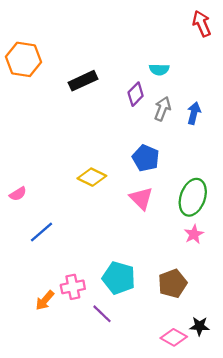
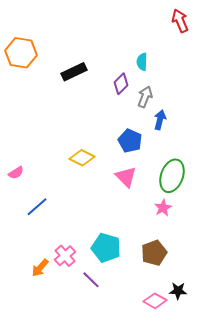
cyan semicircle: (159, 69) -> (142, 62), turned 90
blue arrow: (194, 113) -> (160, 120), moved
pink star: (194, 234) -> (163, 208), moved
pink cross: (73, 287) -> (65, 256), turned -30

